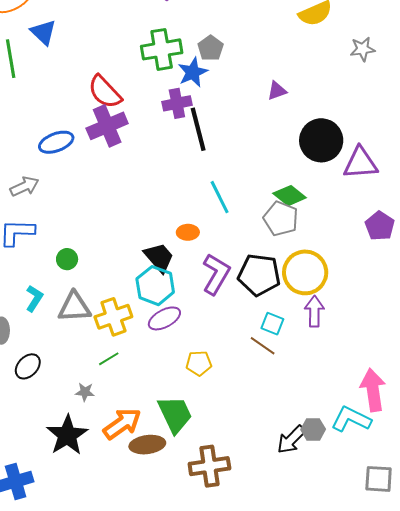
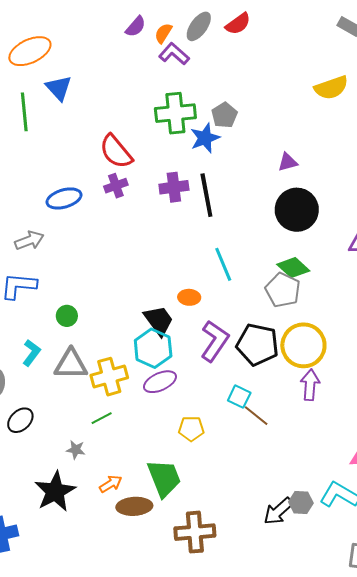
purple cross: (177, 103) -> (174, 187), moved
purple cross: (107, 126) -> (116, 186), size x0.6
black circle: (321, 140) -> (297, 210), moved
cyan square: (272, 324) -> (239, 397), moved
orange arrow: (122, 424) -> (111, 484), size x0.6

